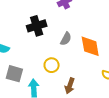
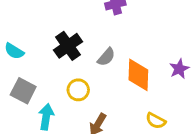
black cross: (37, 26) -> (68, 46), moved, turned -30

